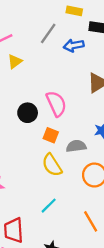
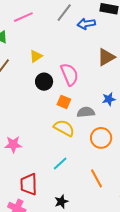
yellow triangle: (15, 61) -> (36, 56), moved
yellow semicircle: (52, 165) -> (64, 128), turned 150

